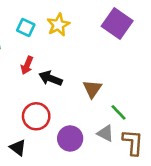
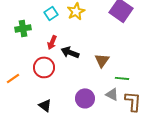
cyan square: (26, 27) -> (51, 13), turned 32
green line: (118, 112) -> (122, 78), turned -40
red circle: (36, 116) -> (44, 67), moved

